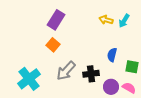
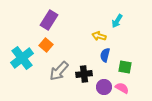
yellow arrow: (106, 20) -> (99, 36), moved
cyan cross: (29, 79) -> (22, 58), moved

